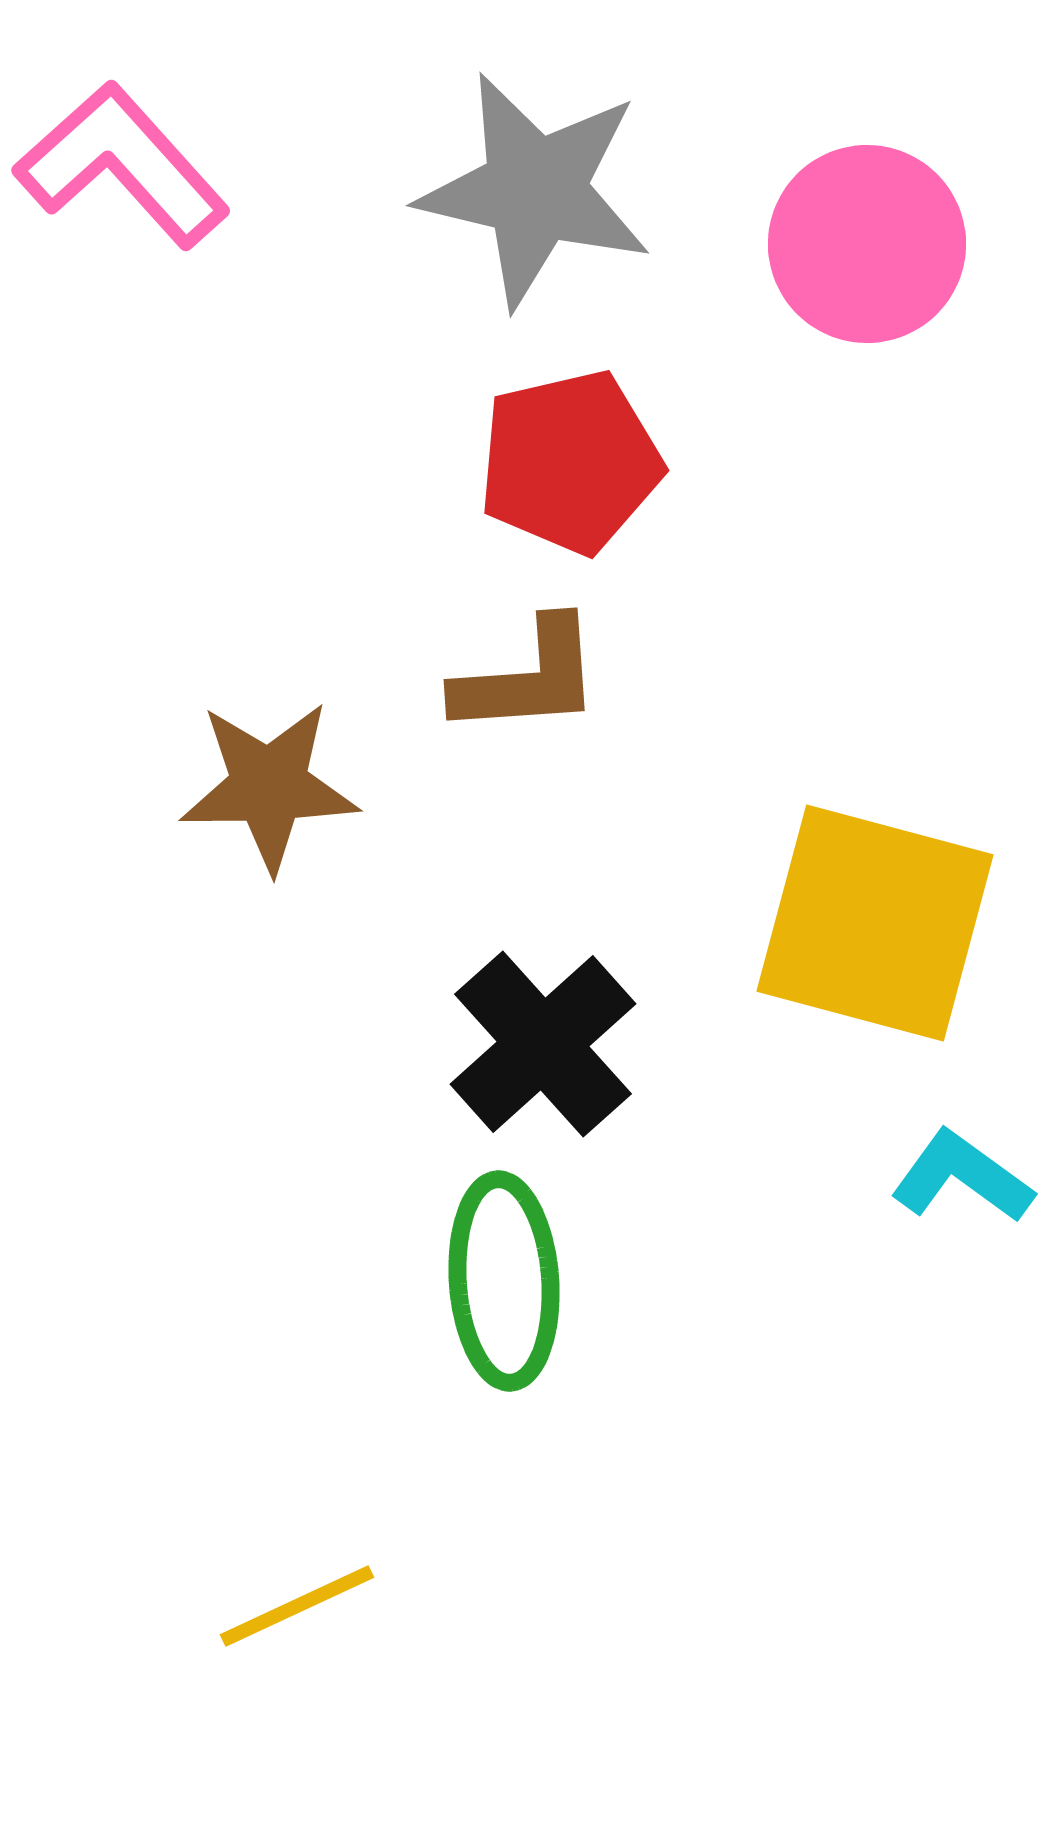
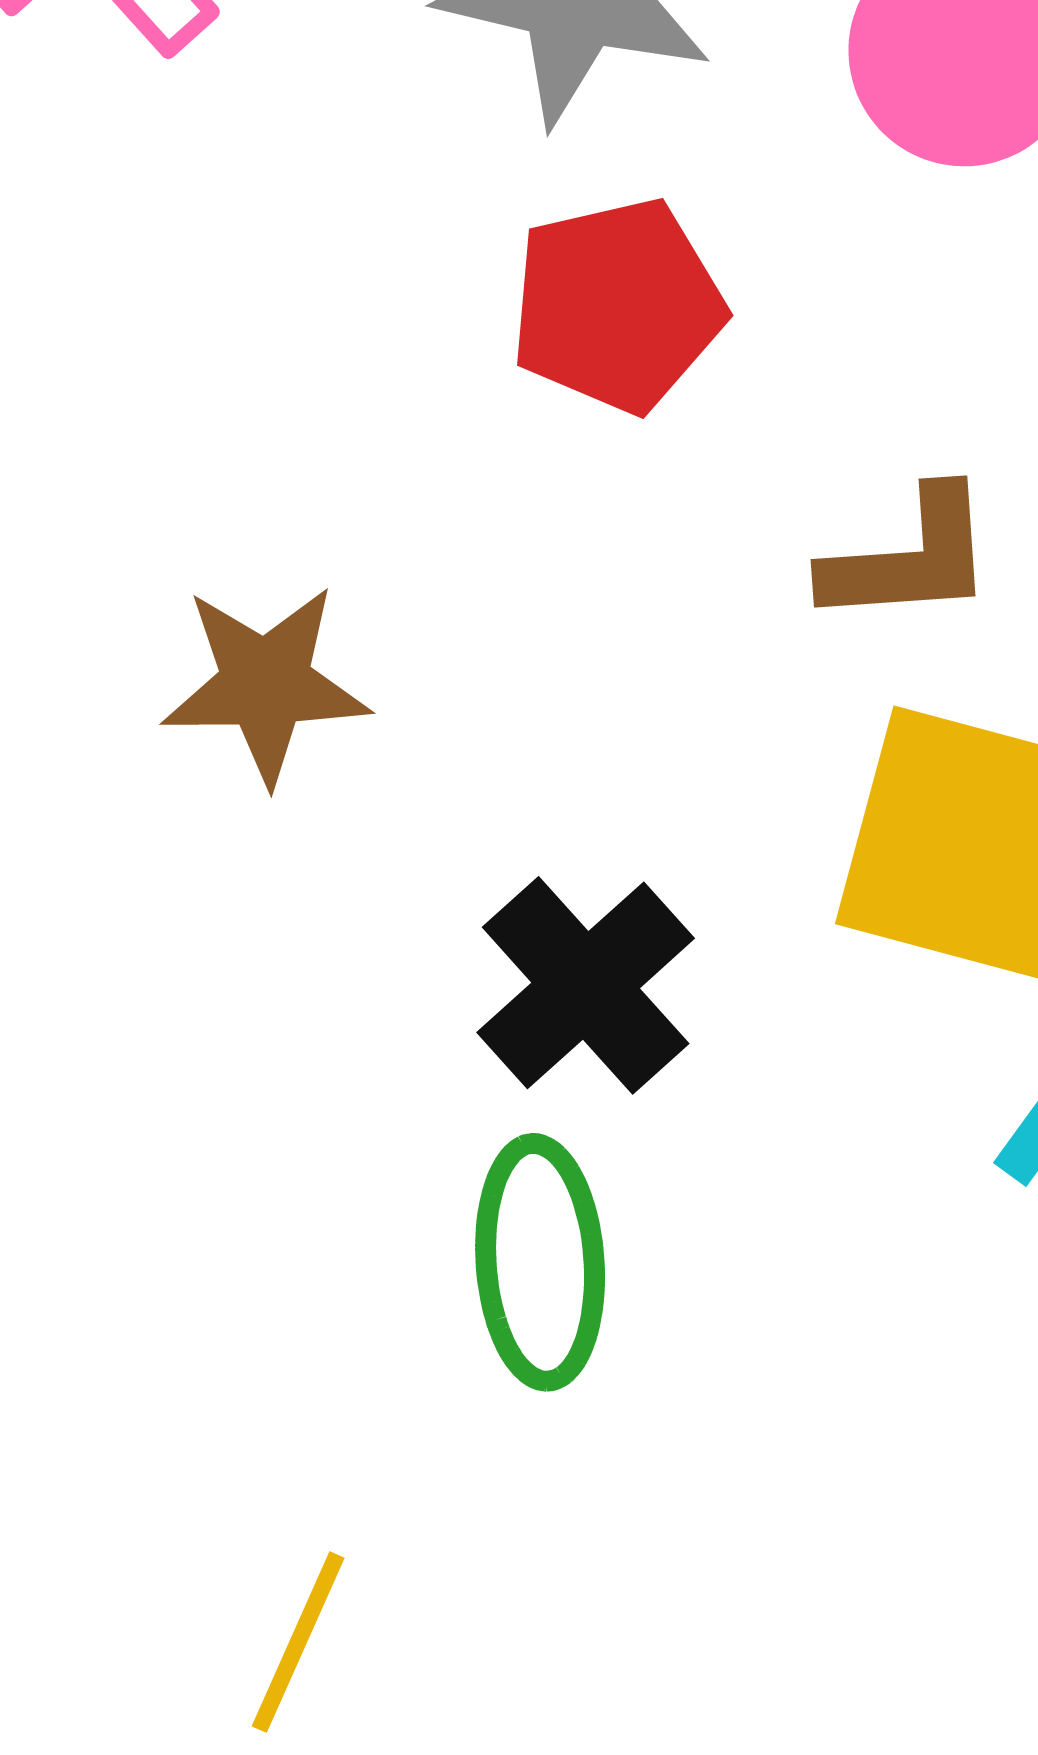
brown L-shape: (528, 678) -> (909, 558), moved
yellow line: (297, 1606) -> (298, 1642), turned -41

